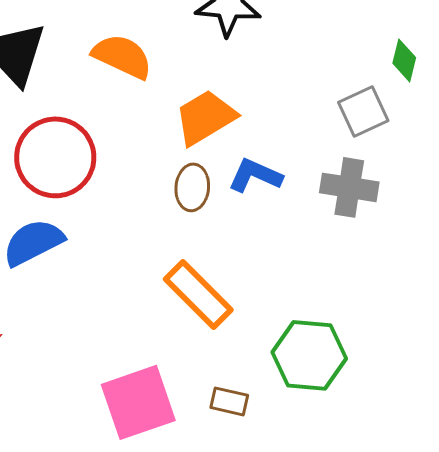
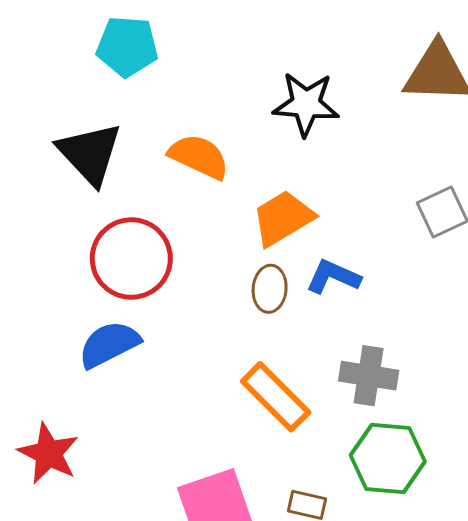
gray cross: (349, 187) -> (369, 376), moved

